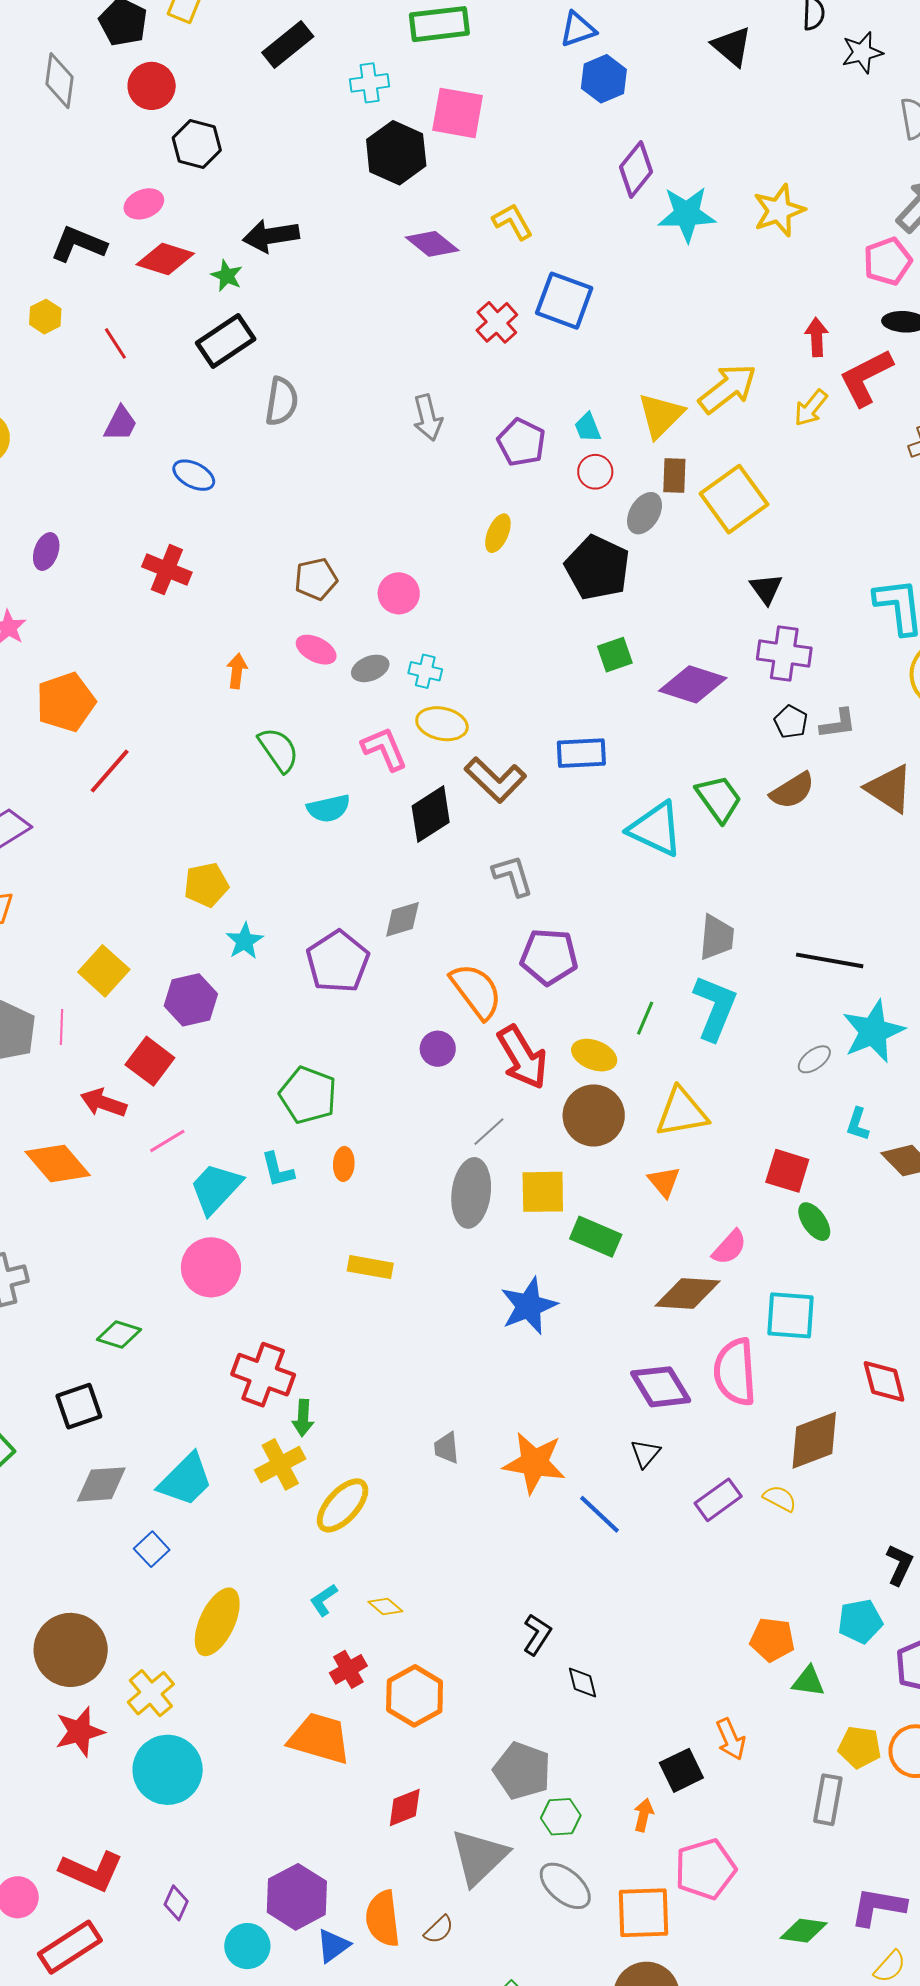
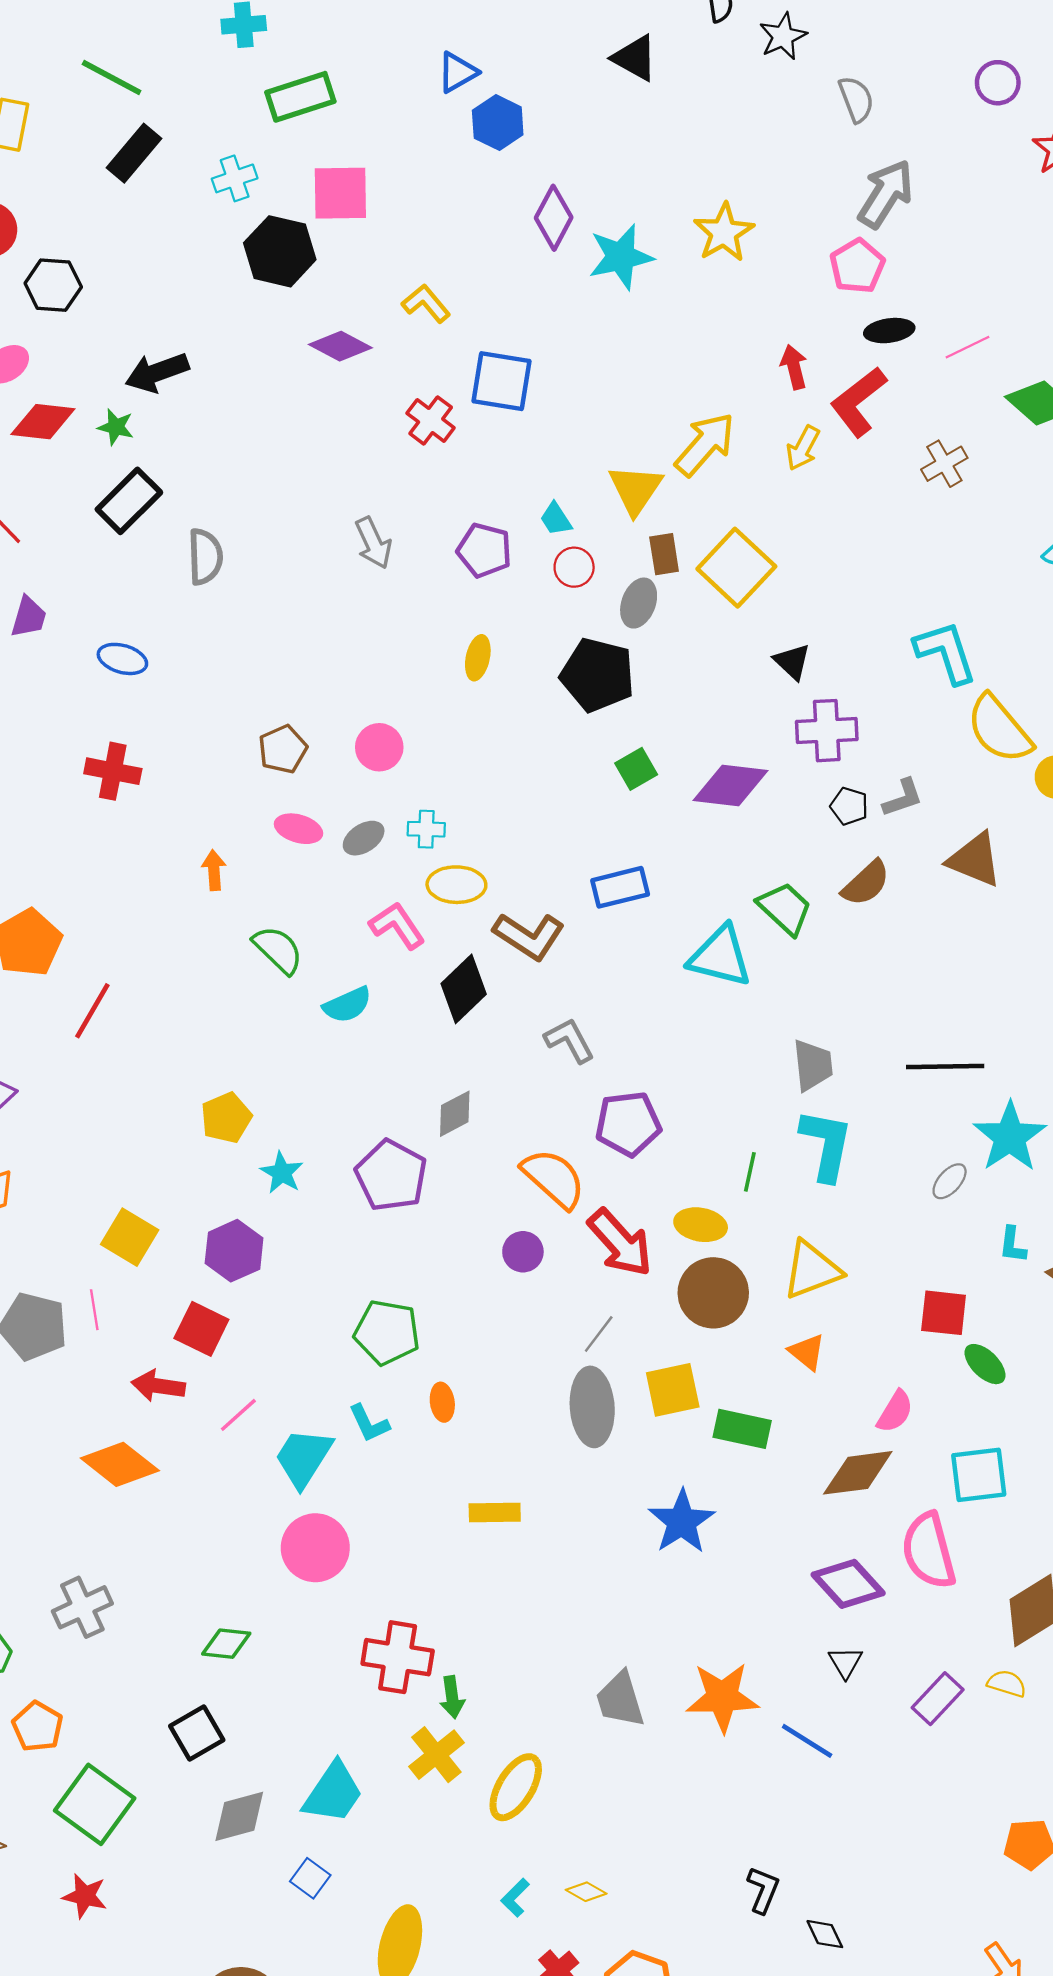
gray trapezoid: (446, 1448) -> (620, 1700), size x1.6

